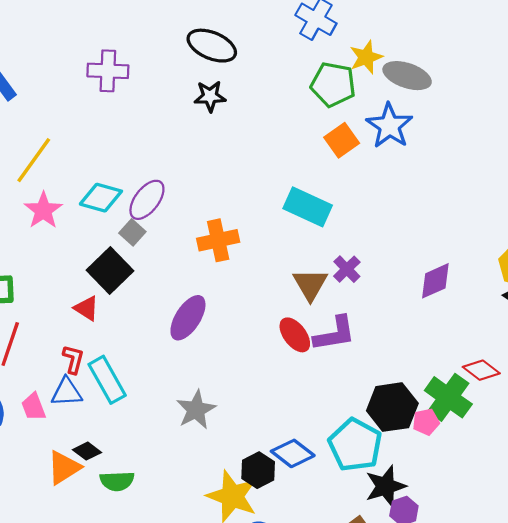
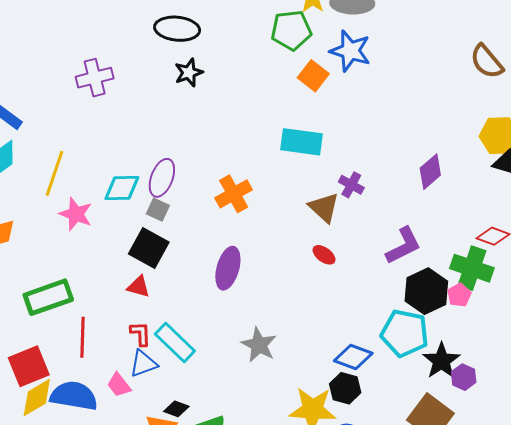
purple L-shape: (335, 334) -> (403, 246), moved
red ellipse: (295, 335) -> (324, 255), size x0.7
black hexagon: (258, 470) -> (345, 388), moved

